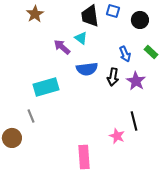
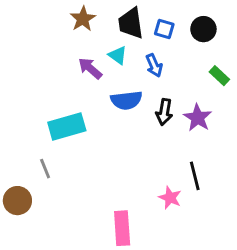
blue square: (113, 11) -> (164, 29), moved
brown star: (35, 14) -> (83, 19), moved
blue arrow: (125, 54) -> (154, 65), moved

